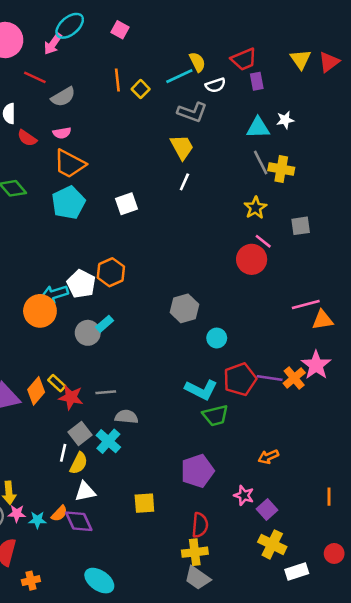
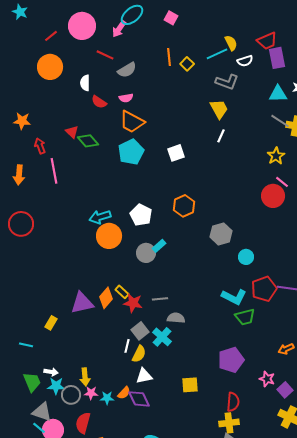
purple rectangle: (257, 81) -> (277, 58), size x1.5
gray line: (261, 163) -> (280, 121), turned -30
orange hexagon: (111, 272) -> (184, 206), moved
cyan arrow: (54, 294) -> (100, 217), moved

